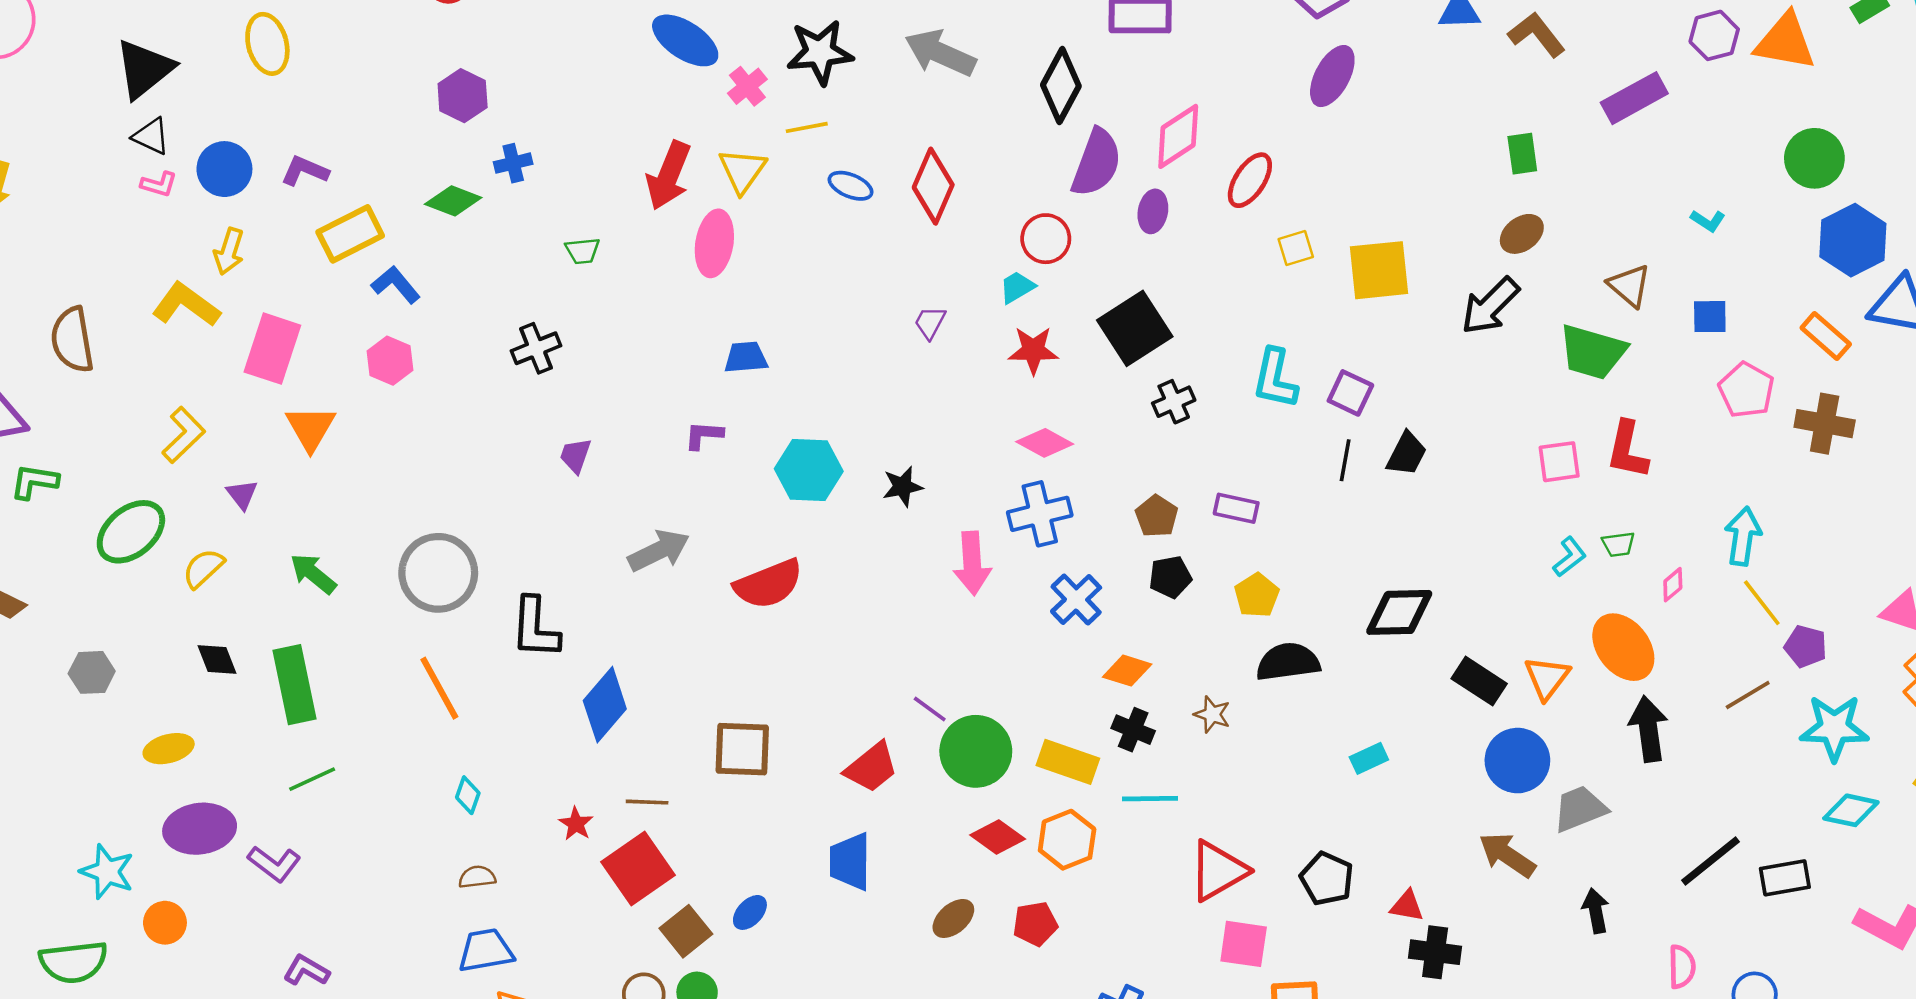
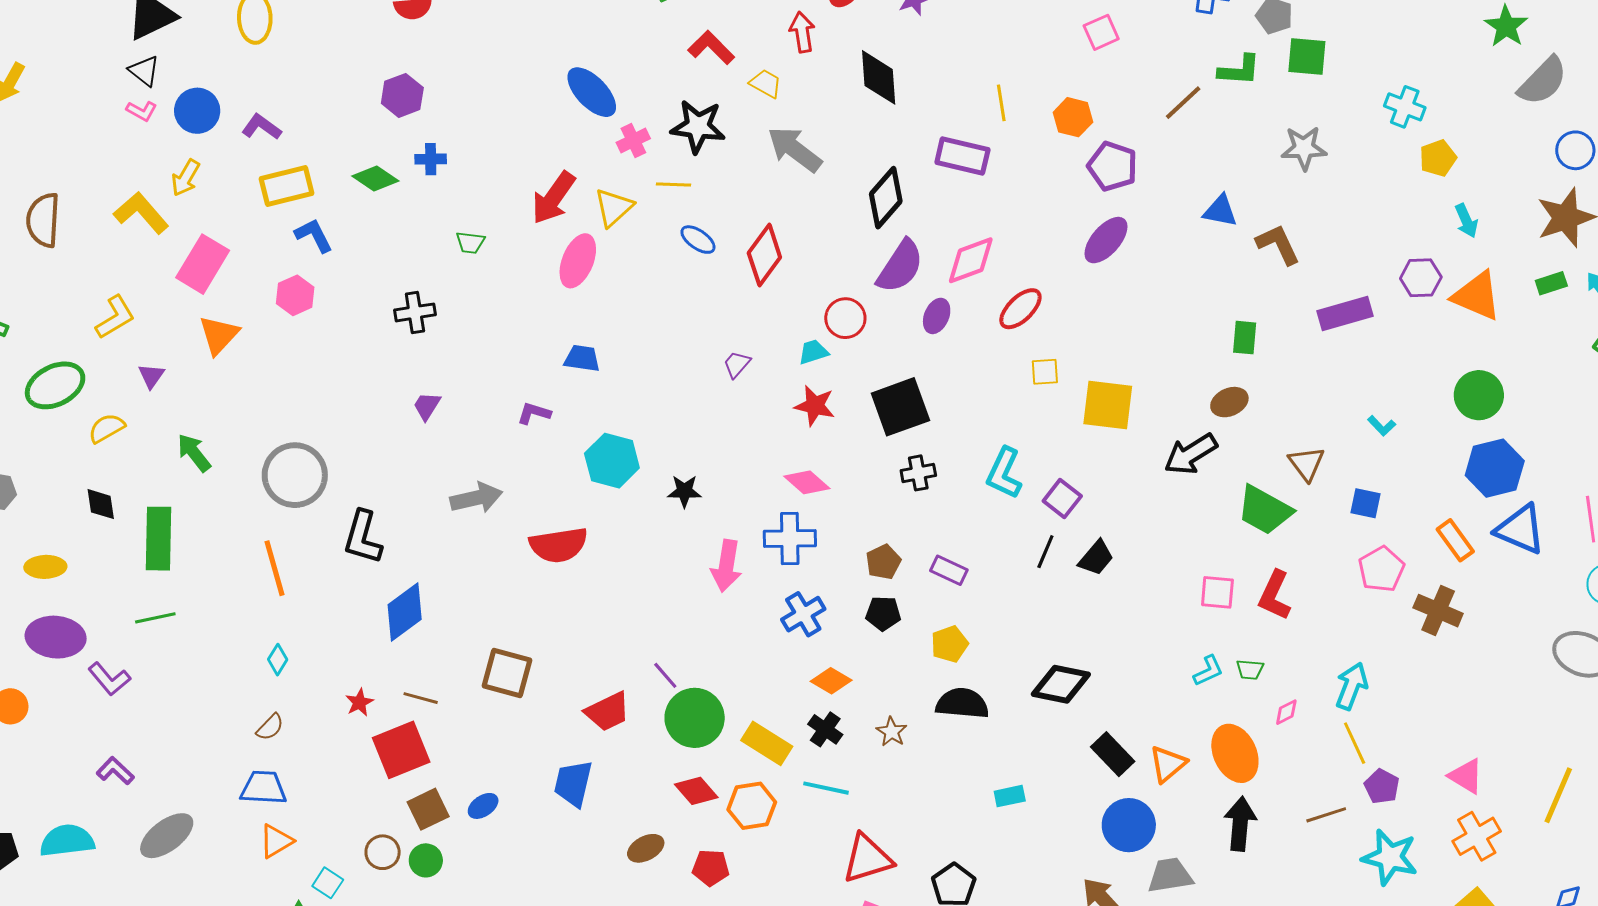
brown semicircle: (477, 877) -> (270, 727), turned 128

